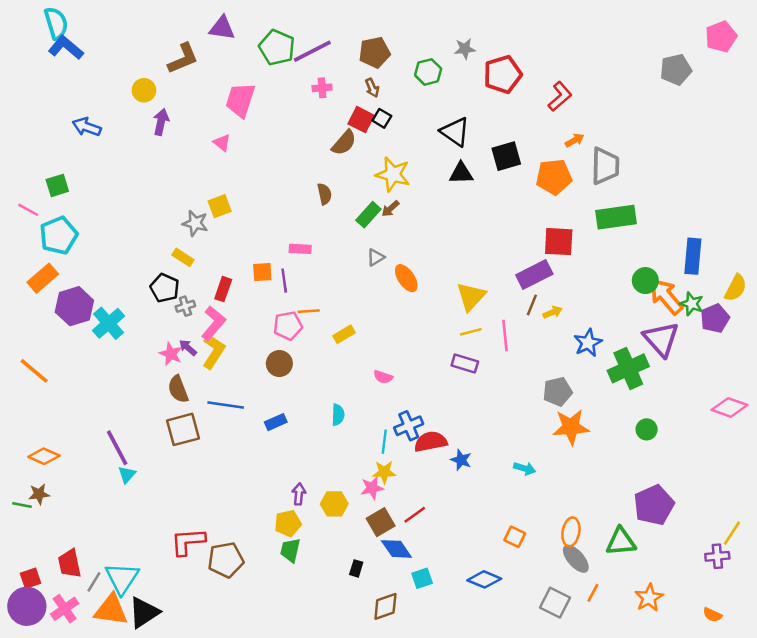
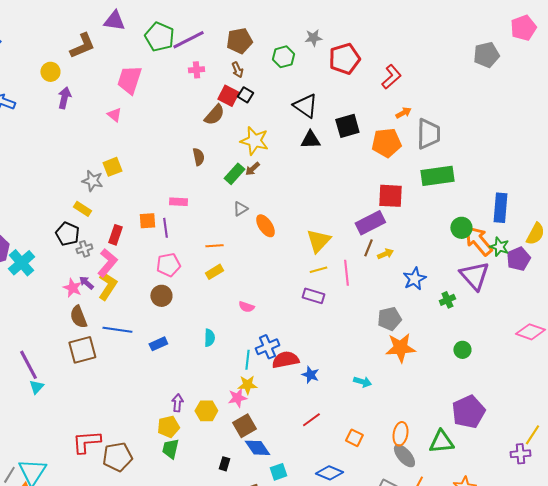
orange line: (309, 311) -> (214, 246), moved
green cross: (628, 368) -> (447, 300), size x0.5
red line: (415, 515) -> (311, 420), moved

